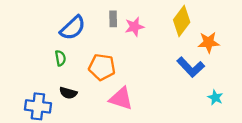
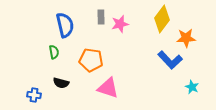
blue semicircle: (73, 28) -> (65, 25), turned -60
blue cross: (38, 106) -> (34, 95), size x0.6

